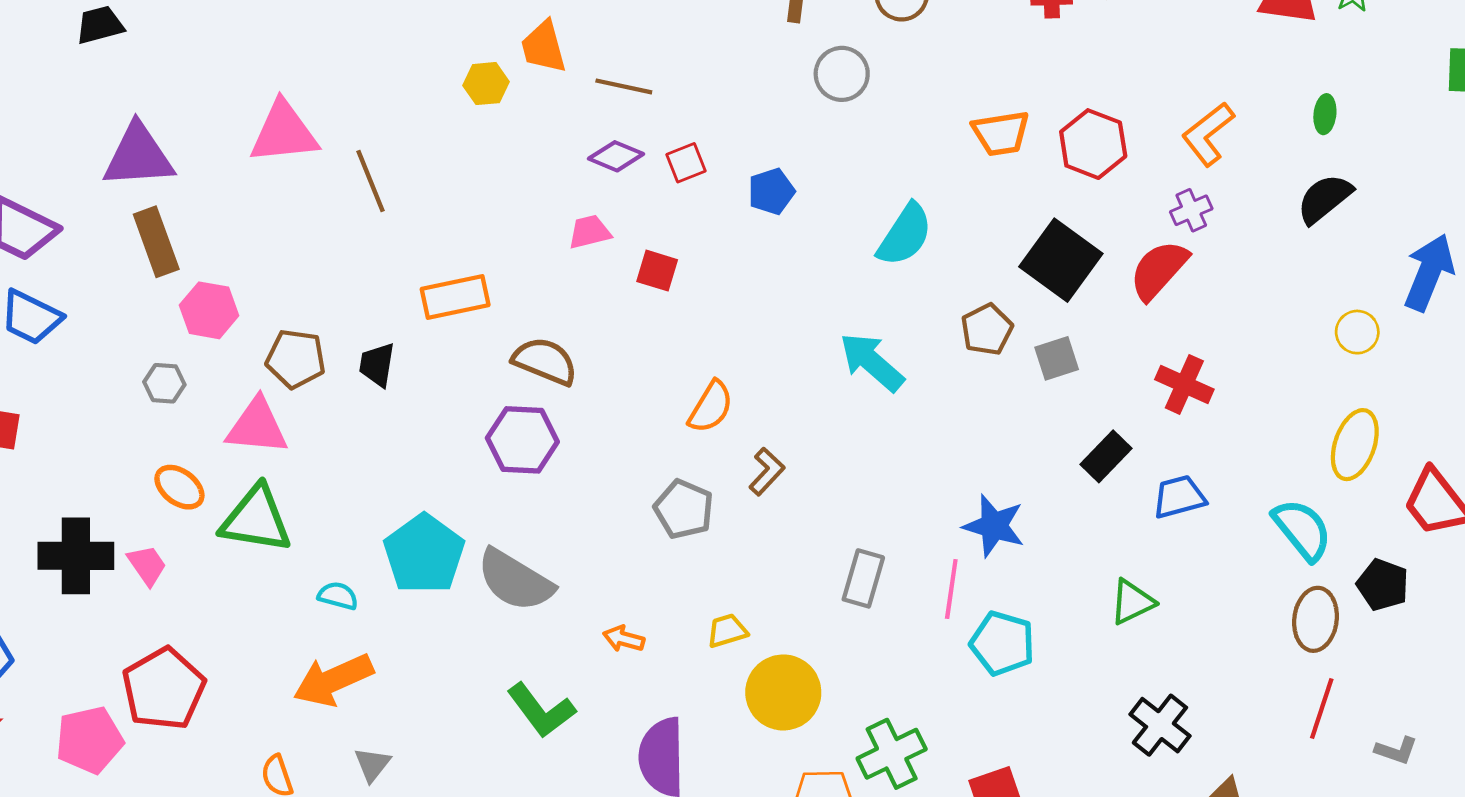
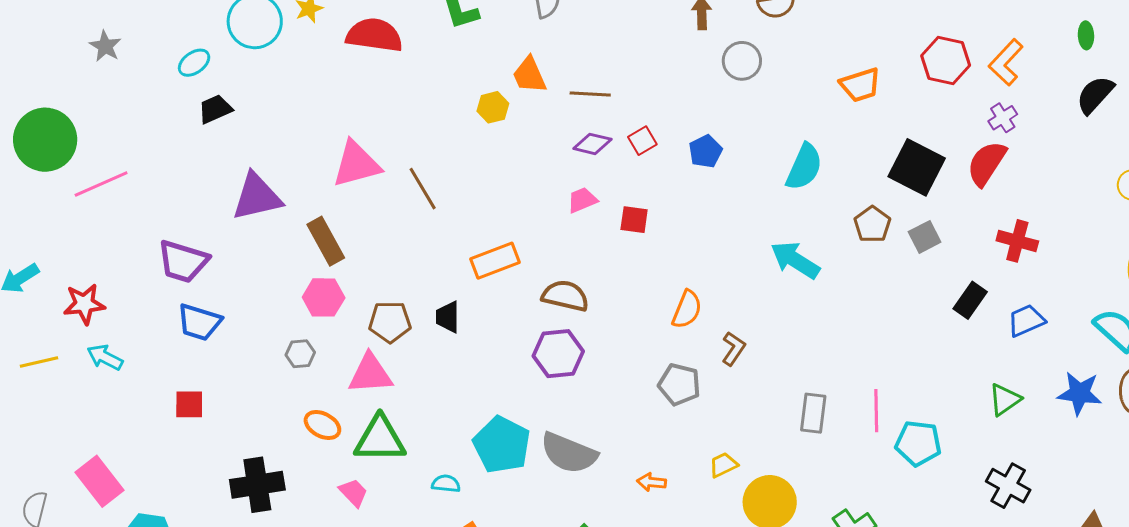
red hexagon: (1093, 144) -> (946, 60), moved
brown rectangle: (156, 242) -> (326, 241), moved
blue star: (994, 526) -> (1080, 393), moved
pink trapezoid: (147, 565) -> (353, 493), moved
black cross: (1160, 725) -> (1008, 486), moved

